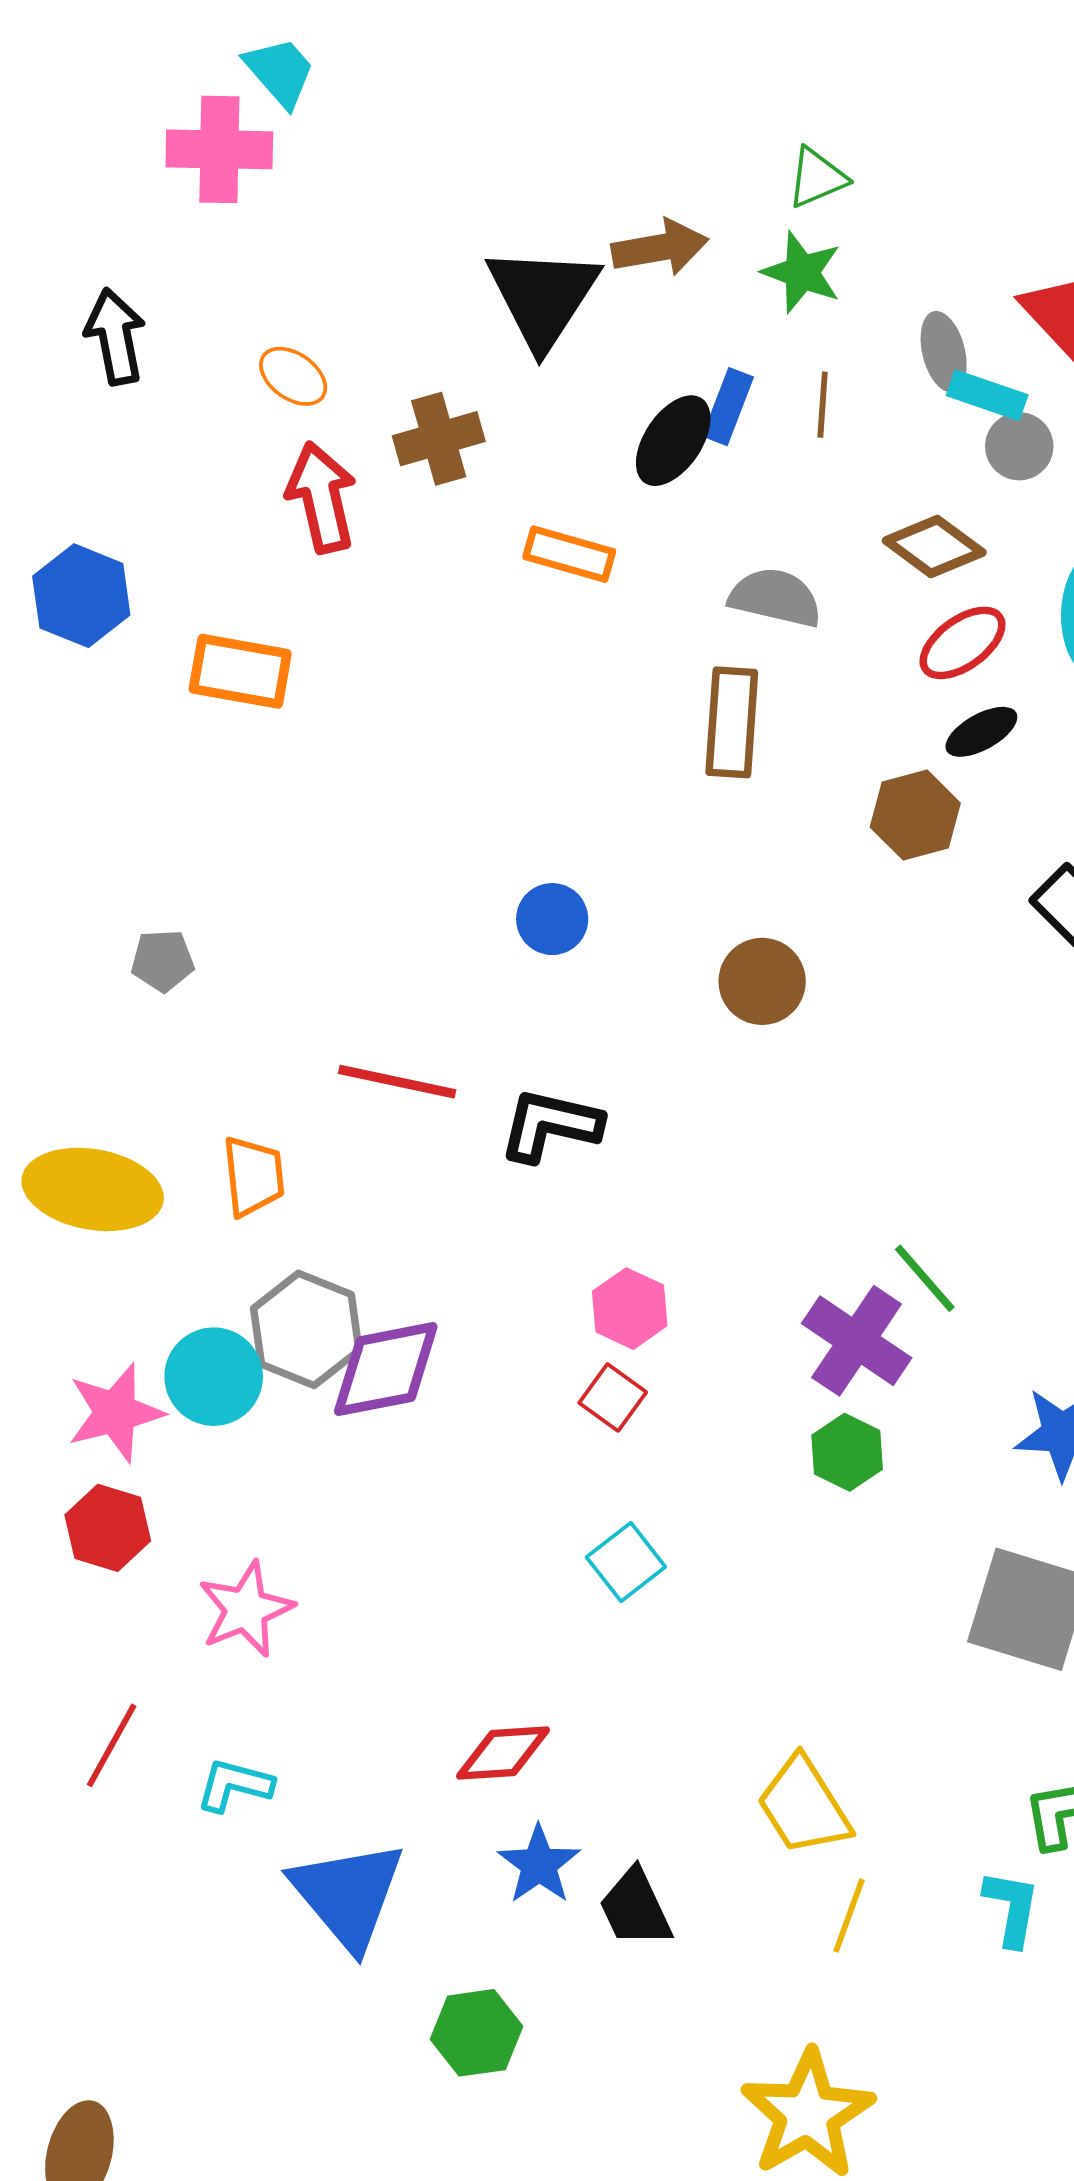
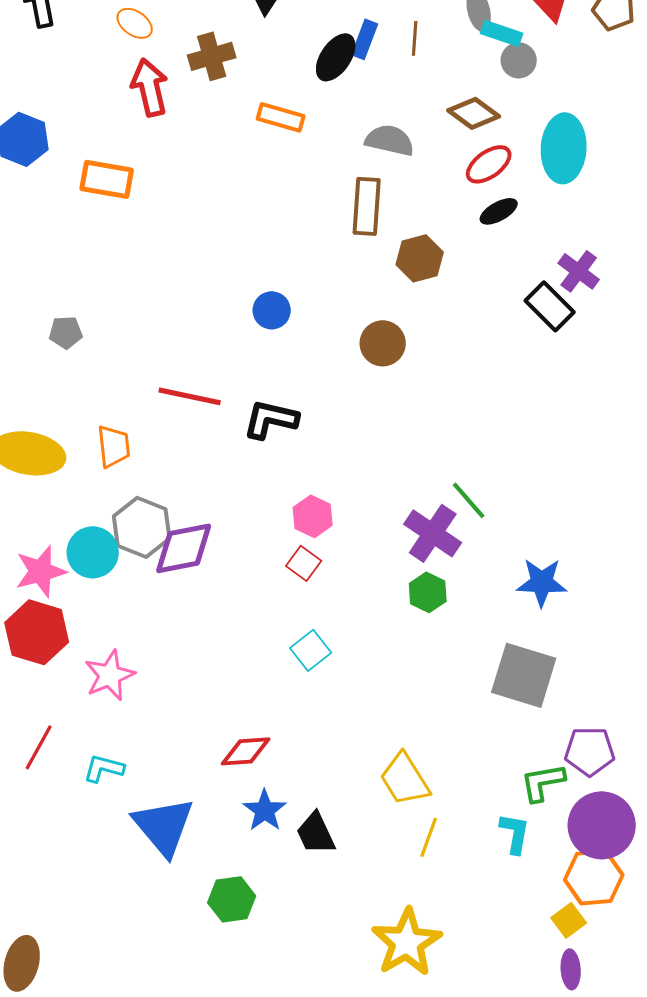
brown hexagon: (915, 815) -> (420, 258), moved
red hexagon: (108, 1528) -> (37, 632), size x1.4

